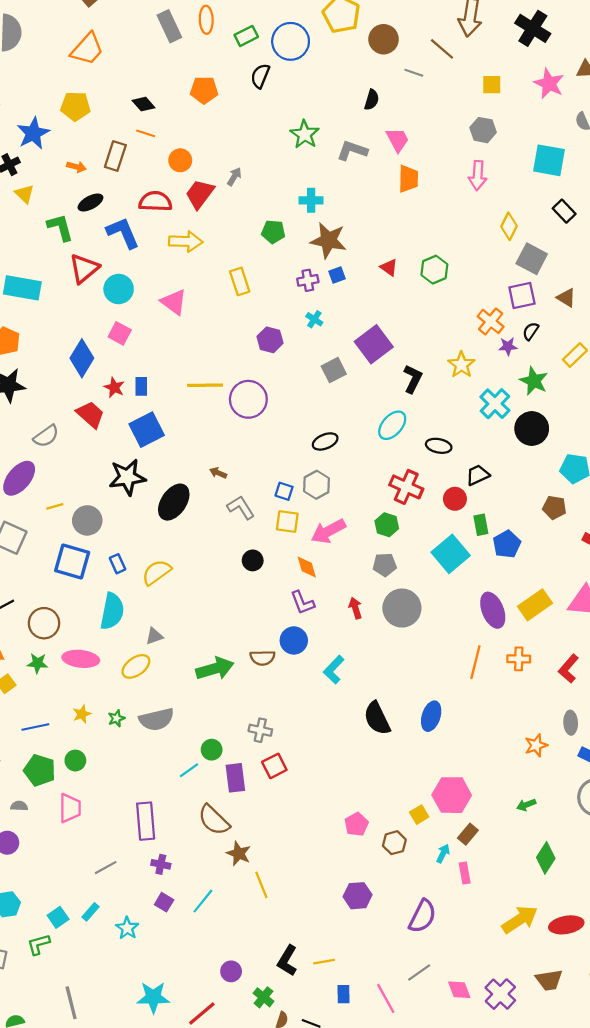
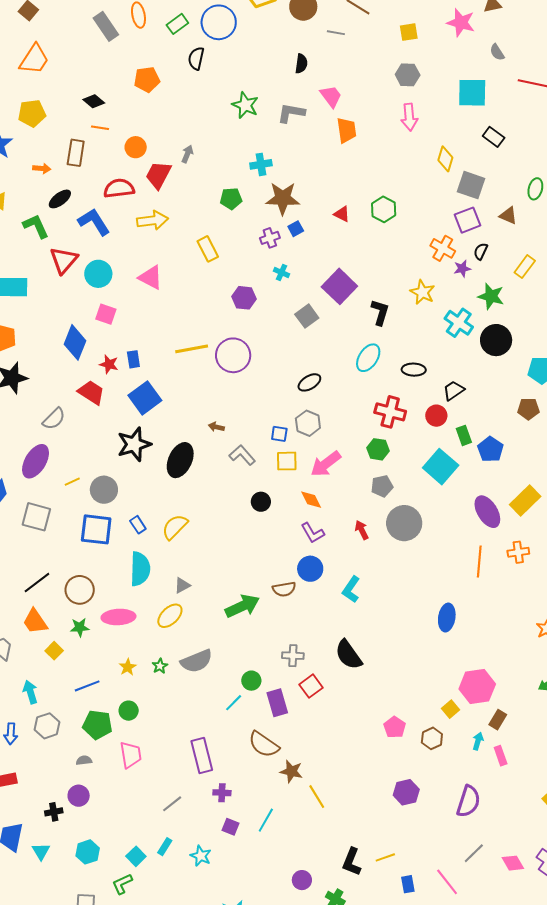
black semicircle: (377, 718) -> (348, 655), moved

